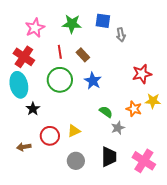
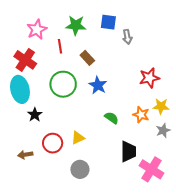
red line: (60, 52) -> (60, 46), moved
gray star: (118, 128) -> (163, 130), moved
black trapezoid: (109, 157) -> (128, 151), moved

